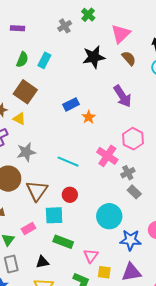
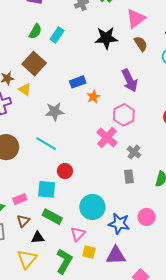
pink hexagon: (133, 139) -> (124, 115), moved
gray star: (26, 152) -> (55, 112), moved
cyan line: (68, 162) -> (46, 144), moved
gray cross: (128, 173) -> (134, 152), moved, turned -32
brown triangle: (37, 191) -> (23, 221), moved, size x0.6
gray rectangle: (134, 192) -> (129, 177), turned 32
cyan circle: (109, 216) -> (92, 207), moved
black triangle: (42, 262) -> (38, 237), moved

